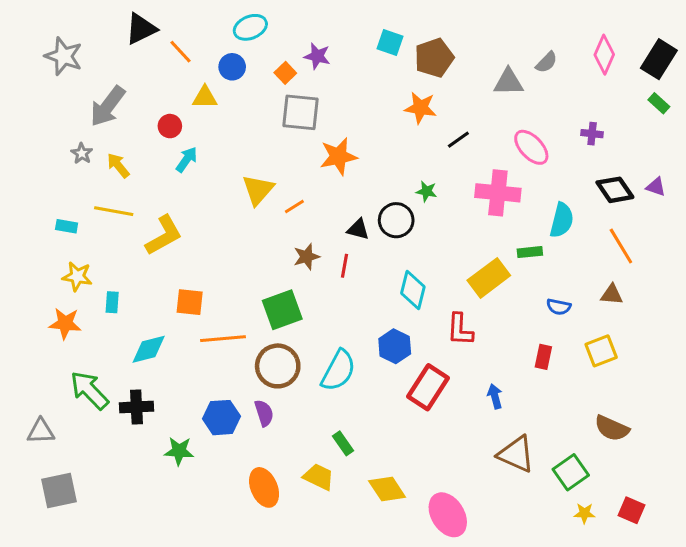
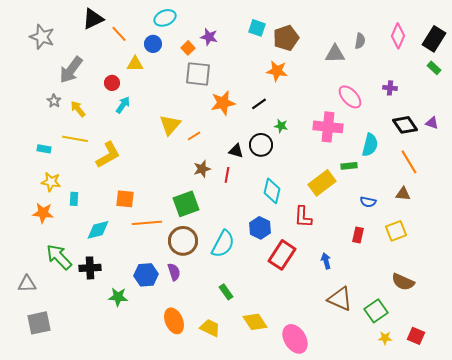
gray semicircle: (546, 62) -> (360, 41), turned -35
black line: (458, 140) -> (259, 104), moved
yellow trapezoid: (319, 477) -> (210, 328), moved

